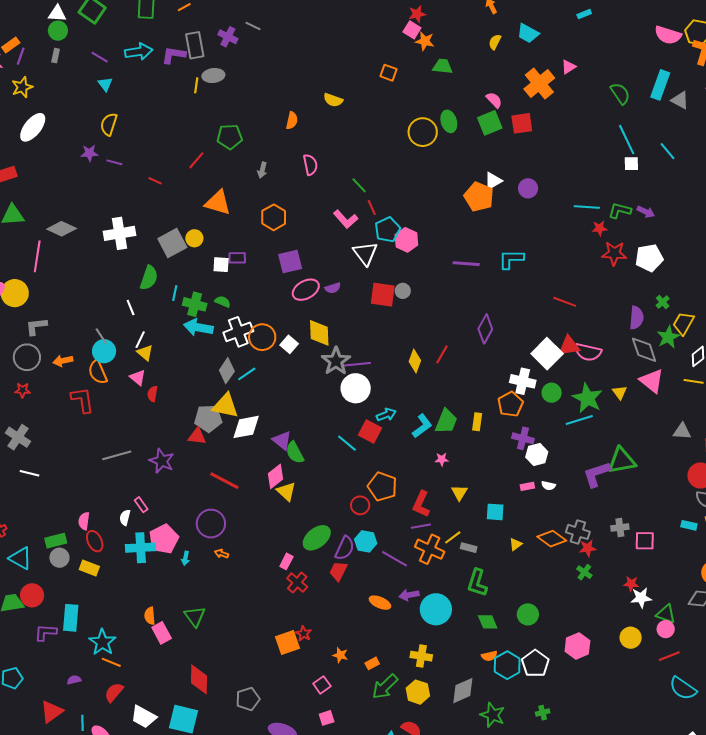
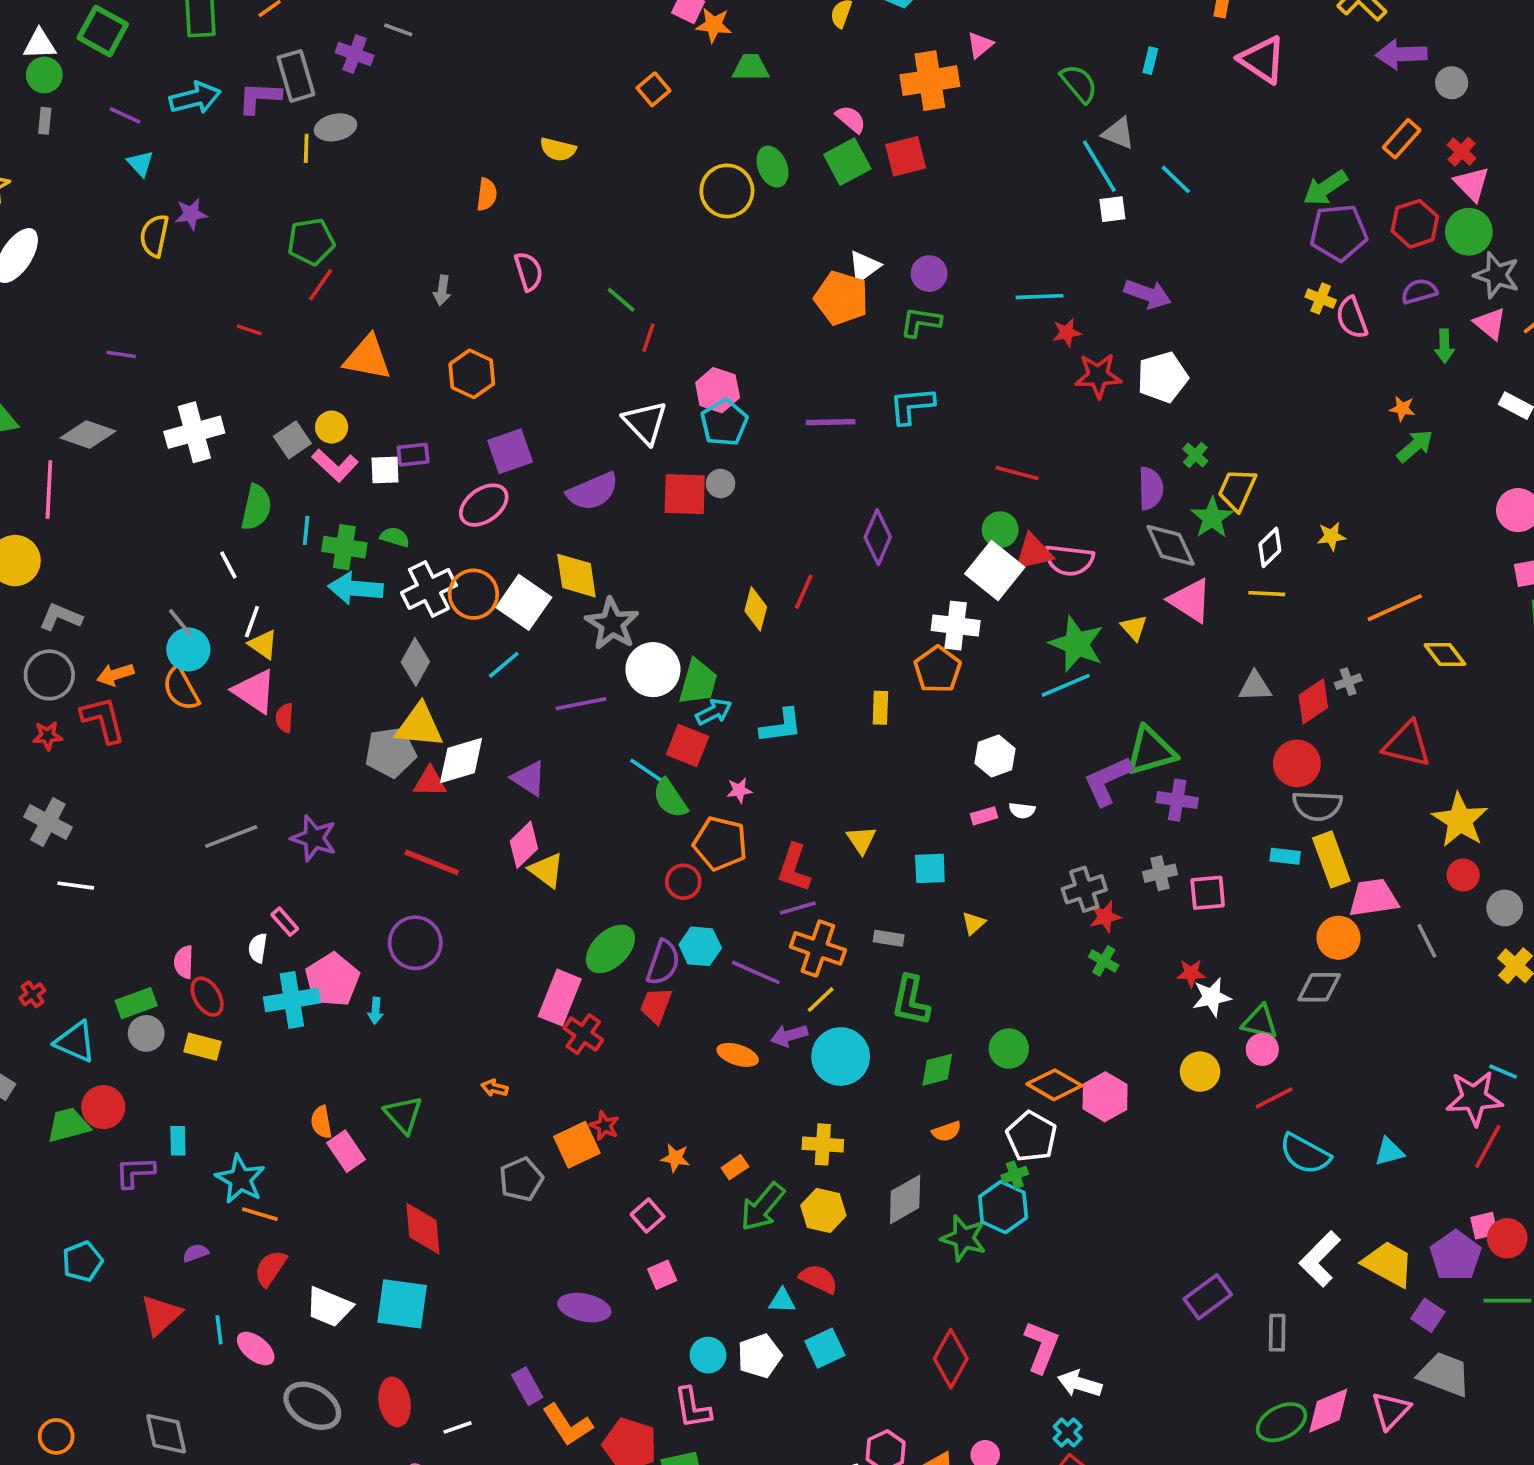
orange square: (388, 73) -> (653, 89), turned 36
orange cross: (539, 83) -> (930, 81), turned 36
cyan rectangle: (660, 85) -> (1150, 61), size x0.5
gray triangle: (680, 100) -> (1118, 133), moved
green pentagon: (230, 137) -> (311, 242), moved
purple star: (89, 153) -> (191, 214), moved
purple line: (114, 162) -> (121, 354), moved
red line: (372, 207) -> (648, 338), turned 49
green L-shape: (620, 210) -> (921, 322), moved
purple arrow: (646, 212) -> (1148, 294), size x1.4
pink L-shape: (346, 219) -> (335, 465), moved
cyan pentagon: (388, 230) -> (724, 423), moved
gray square: (172, 243) -> (292, 440), size x0.7
purple semicircle: (333, 288) -> (593, 491), size x1.8
pink ellipse: (306, 290) -> (484, 505), moved
gray L-shape: (36, 326) -> (61, 617), turned 35
white square: (289, 344) -> (524, 602), size x1.6
purple line: (357, 364) -> (581, 704), moved
cyan line: (247, 374) -> (504, 665), moved
pink triangle: (138, 378) -> (255, 691), size x1.5
green circle: (552, 393) -> (1000, 530), moved
red L-shape: (82, 400) -> (103, 720), moved
green trapezoid: (446, 421) -> (698, 682), moved
cyan L-shape: (422, 426) -> (781, 726), turned 35
red triangle: (197, 436) -> (430, 782), moved
purple cross: (523, 438) -> (1177, 800), moved
green semicircle: (295, 453) -> (670, 798), moved
pink star: (442, 459) -> (739, 790), moved
gray cross: (578, 532) -> (1084, 889), turned -30
yellow line: (453, 537) -> (821, 1000), moved
orange diamond: (552, 539) -> (1054, 1085), moved
orange arrow: (222, 554) -> (495, 1088), moved
pink rectangle: (286, 561) -> (560, 998), size x1.8
cyan rectangle: (71, 618) -> (178, 1141), size x0.6
green diamond: (488, 622) -> (937, 1070), turned -75
cyan hexagon: (507, 665) -> (1003, 1207), moved
gray pentagon: (248, 699) -> (521, 1179), moved
green cross: (543, 713) -> (1015, 1175), moved

